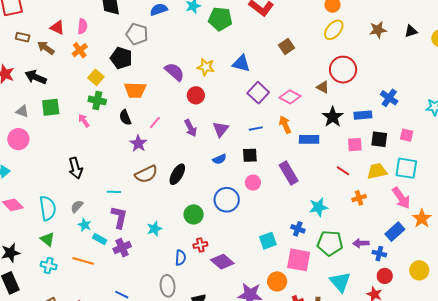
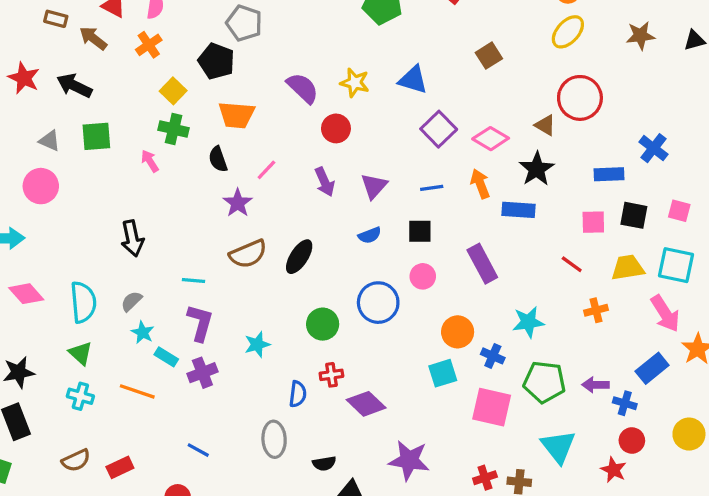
black star: (333, 117) -> (537, 169), moved
orange circle: (277, 281) -> (458, 332), moved

